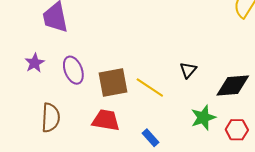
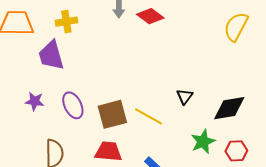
purple star: (35, 63) -> (35, 101), turned -30

